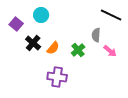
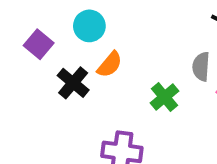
orange semicircle: (53, 48) -> (110, 65), moved

